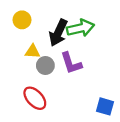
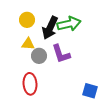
yellow circle: (22, 20) -> (27, 20), moved
red ellipse: (35, 98) -> (30, 84), turned 40

